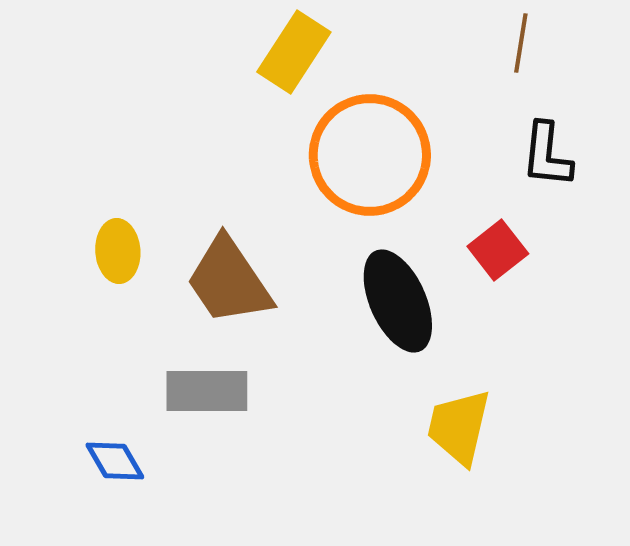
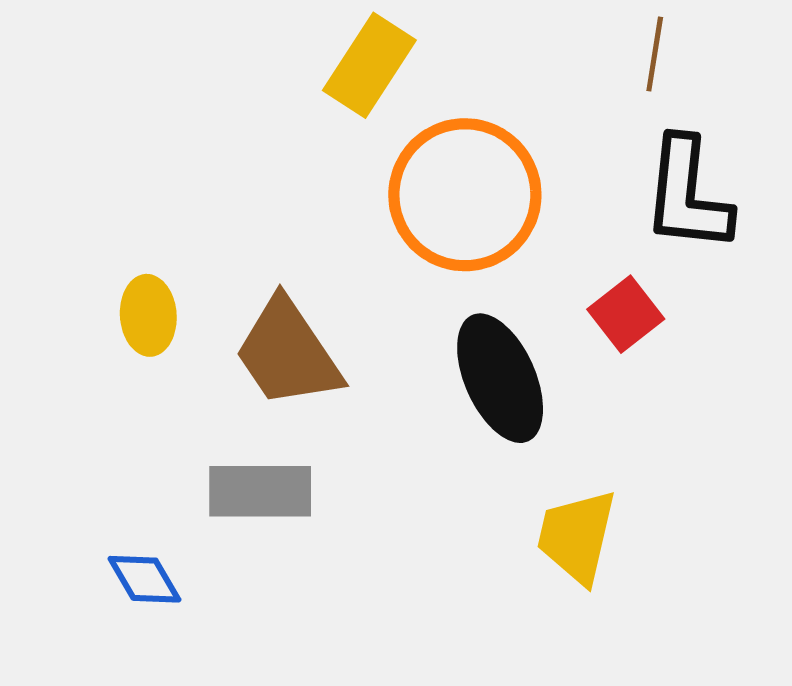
black L-shape: (547, 155) -> (687, 195), size x1.4

